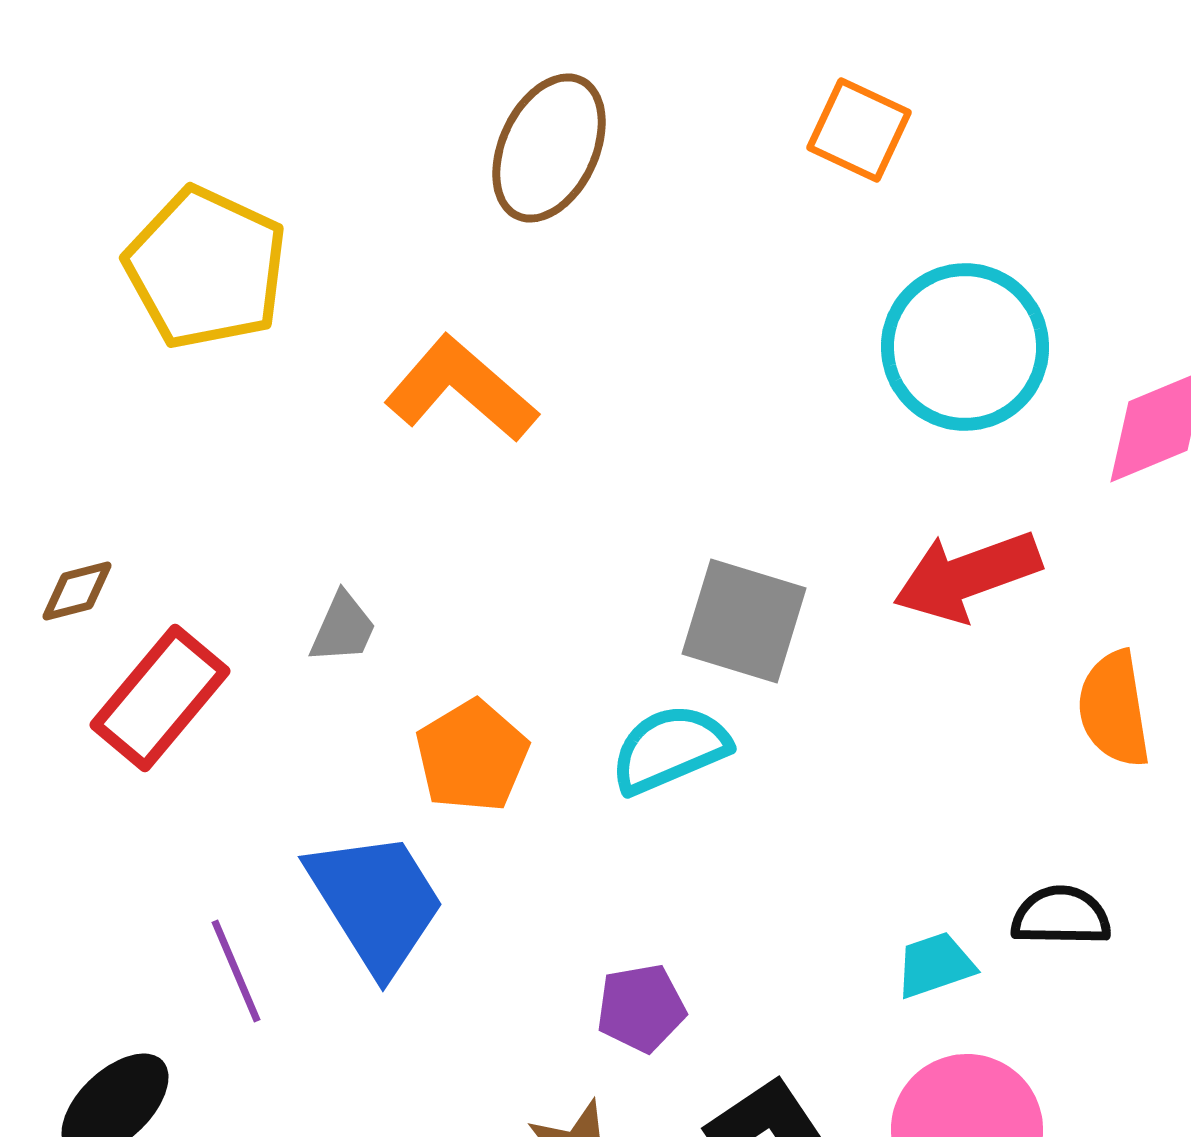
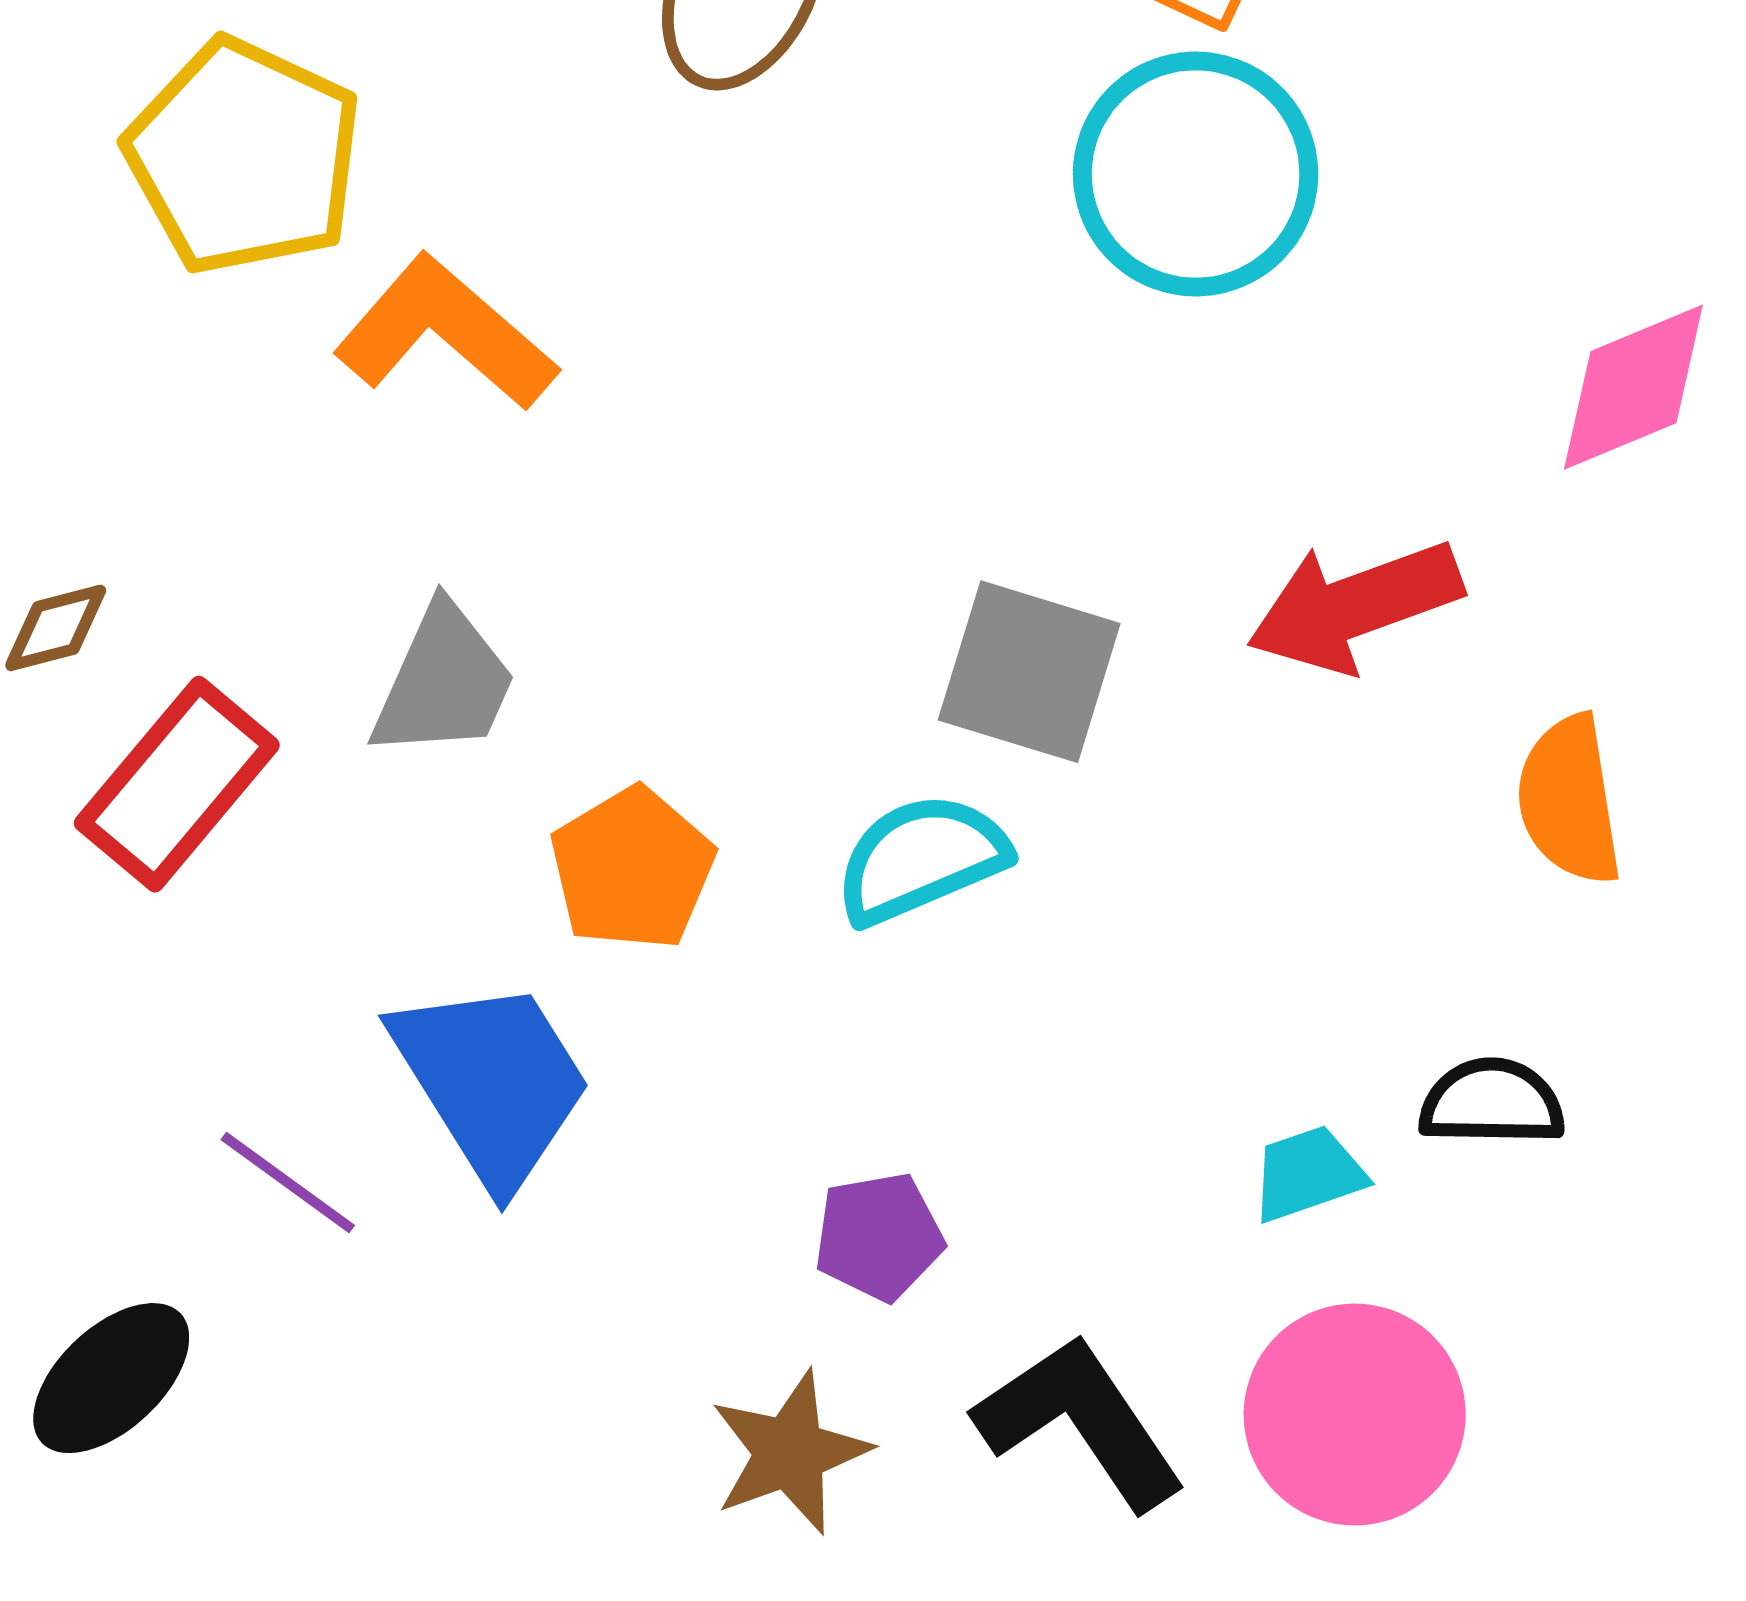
cyan circle: (965, 347) -> (1196, 174), moved
orange L-shape: (461, 389) -> (445, 333), moved
gray trapezoid: (343, 628) -> (444, 682), size x1.5
purple line: (236, 971) -> (288, 1183), turned -31

